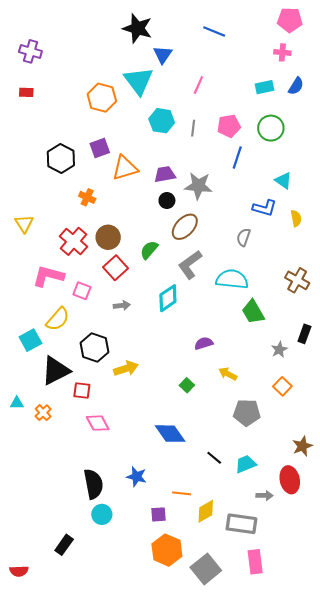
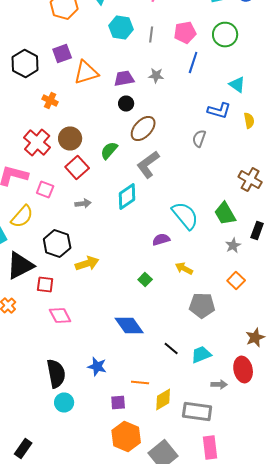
gray star: (198, 186) -> (156, 76), moved, size x0.6
cyan semicircle: (232, 279) -> (185, 216), moved, turned 44
green trapezoid: (253, 312) -> (225, 214), moved
black rectangle: (64, 545) -> (23, 448), moved

